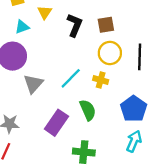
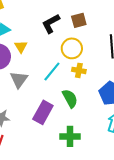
yellow triangle: (45, 12) -> (21, 47), moved
black L-shape: (75, 25) -> (51, 23), turned -135
yellow circle: (110, 53) -> (72, 48), moved

